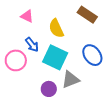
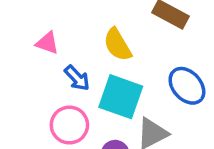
pink triangle: (27, 16) -> (47, 43), moved
pink circle: (16, 60) -> (69, 125), moved

